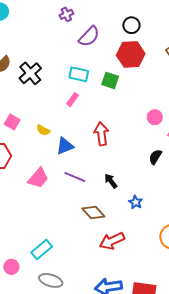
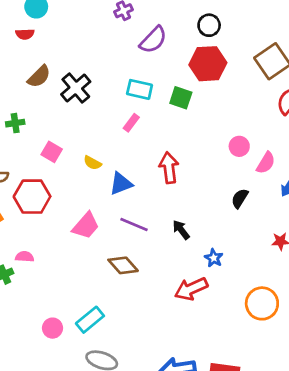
brown diamond: (93, 212) -> (123, 265), moved
red arrow: (112, 241) -> (191, 289), moved
pink circle: (11, 267) -> (53, 328), moved

